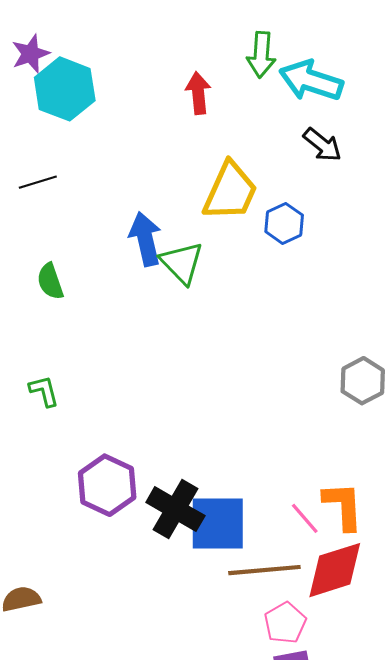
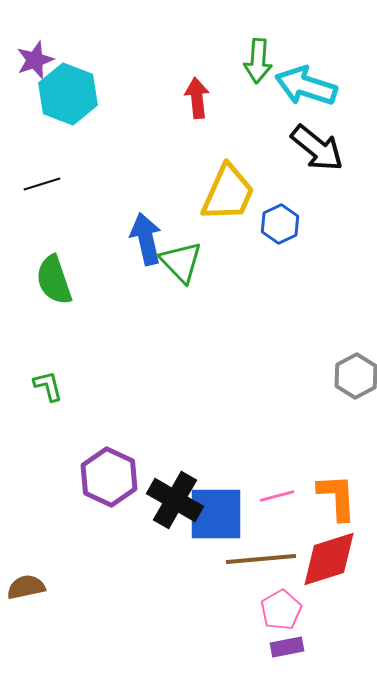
black arrow: (322, 145) -> (317, 148), size x1.4
green semicircle: (50, 281) -> (54, 280), size x1.4
pink line: (305, 518) -> (277, 496), moved, turned -64

